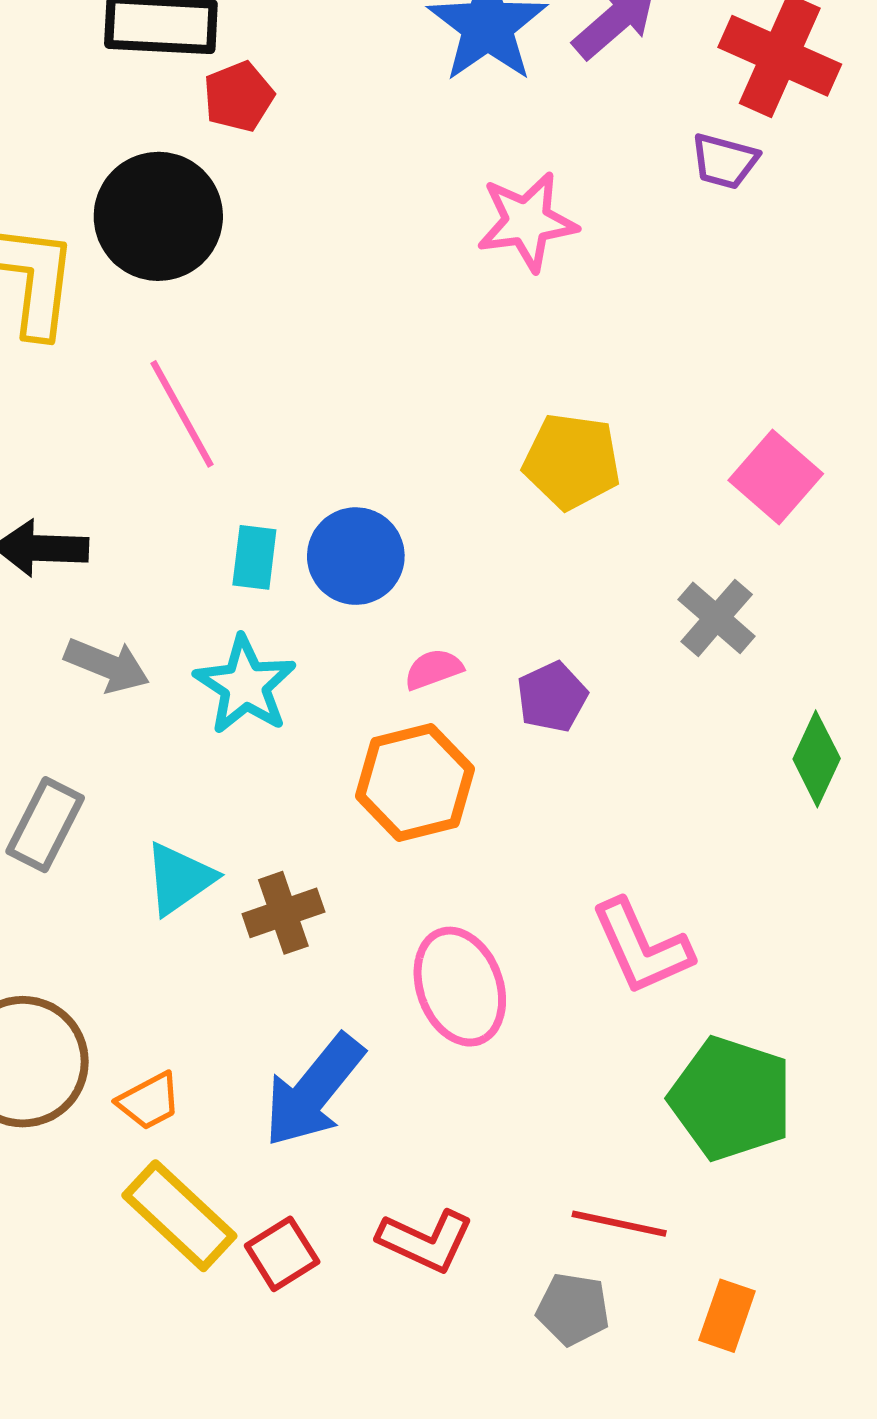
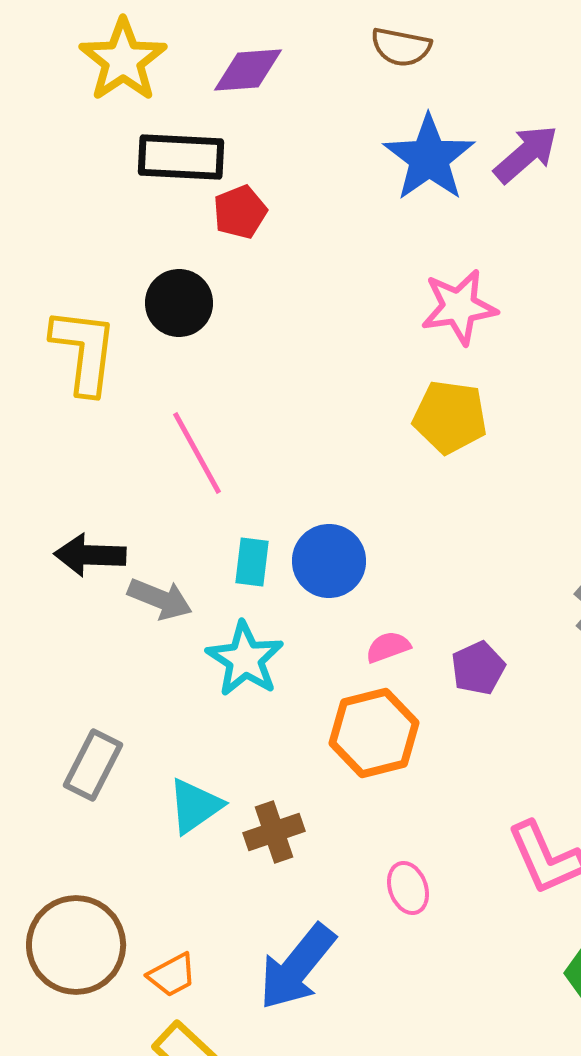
black circle: (158, 216) -> (179, 303), size x0.7
yellow pentagon: (572, 461) -> (450, 417), moved
gray arrow: (107, 665) -> (160, 599), moved
pink ellipse: (460, 987) -> (408, 888), size x0.6

